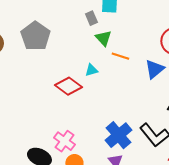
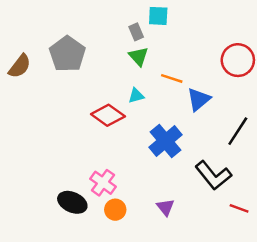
green triangle: (103, 38) -> (139, 56), moved
blue triangle: (154, 69) -> (199, 99), moved
blue cross: (118, 135) -> (166, 141), moved

